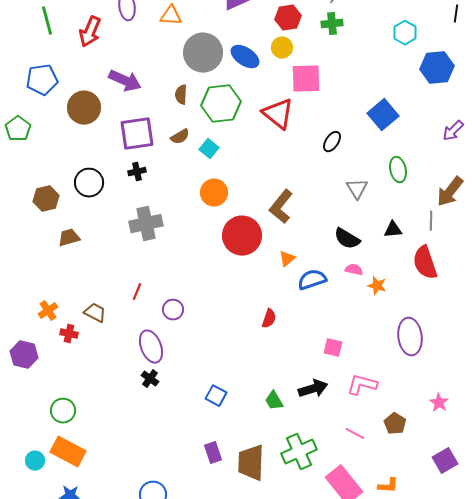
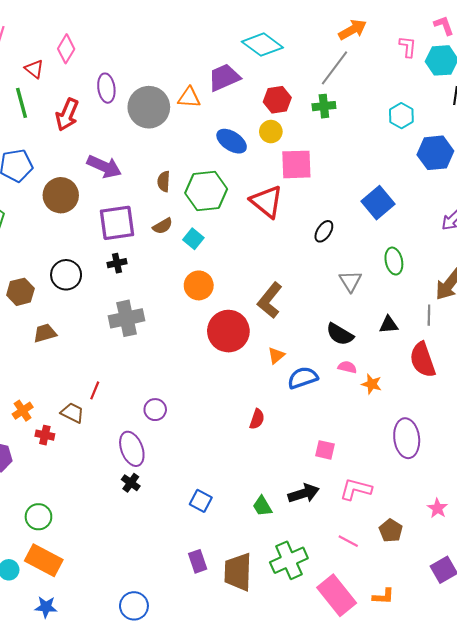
orange triangle: (171, 16) -> (189, 98), moved
gray circle: (203, 53) -> (149, 107), moved
red line: (137, 292) -> (95, 390), moved

